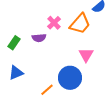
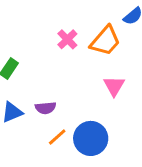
purple semicircle: (39, 38) -> (46, 108), moved
blue circle: (70, 78) -> (91, 138), moved

